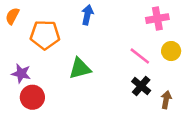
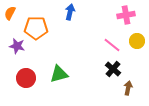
green triangle: (80, 68) -> (59, 74), moved
purple star: (21, 73) -> (17, 46), moved
brown arrow: (166, 100) -> (128, 88), moved

